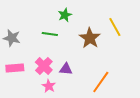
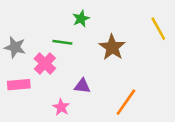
yellow line: (115, 27) -> (158, 29), moved
pink cross: (44, 66) -> (45, 63), moved

